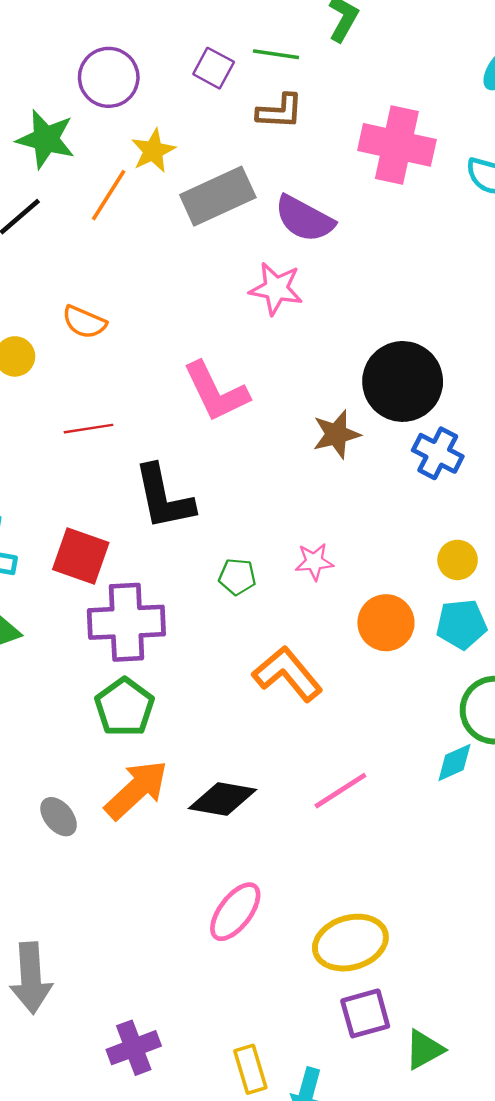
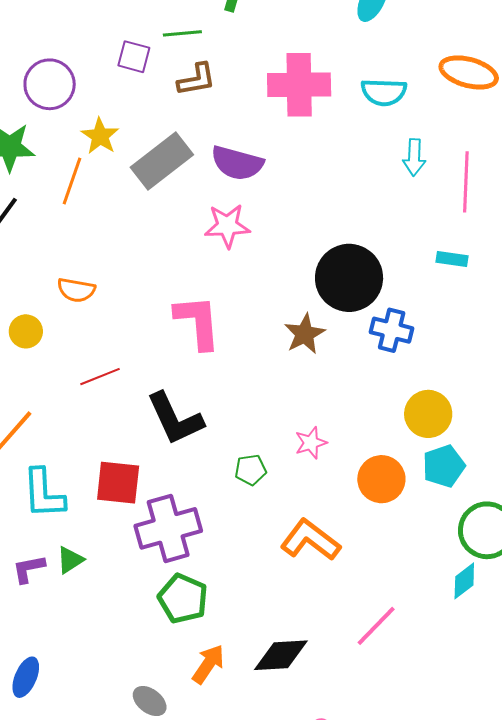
pink L-shape: (216, 392) -> (198, 322), turned -146
yellow circle: (458, 560) -> (428, 414), size x1.4
orange arrow: (136, 790) -> (208, 664), size x0.7

